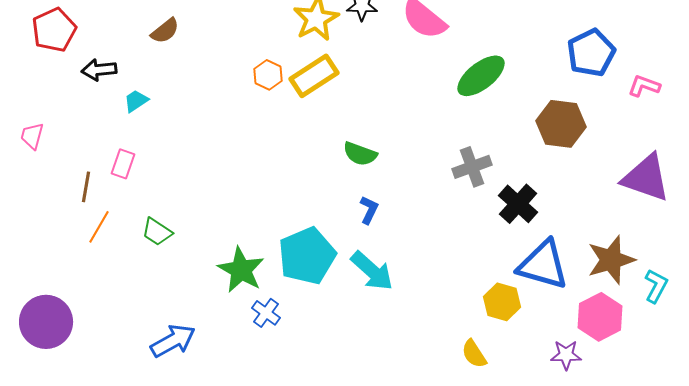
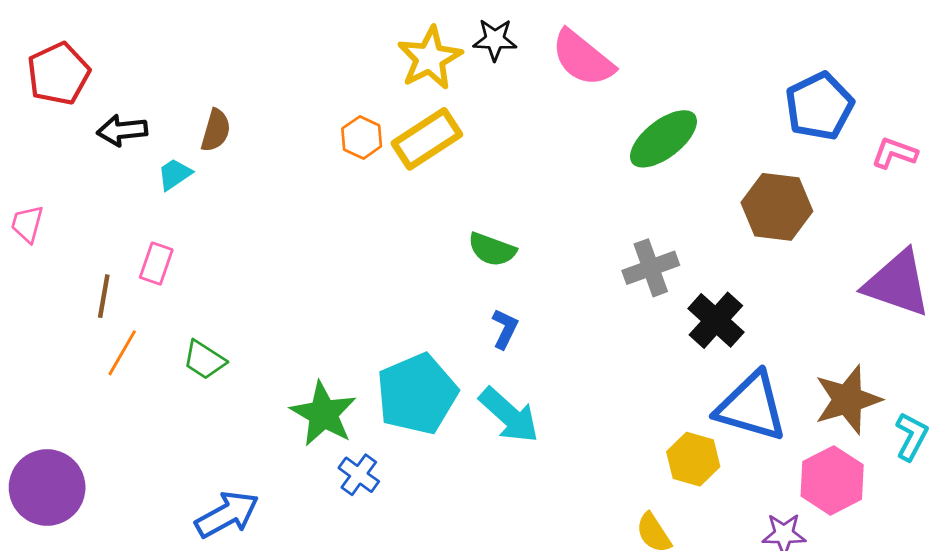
brown semicircle: (165, 31) -> (216, 130), moved, turned -36

